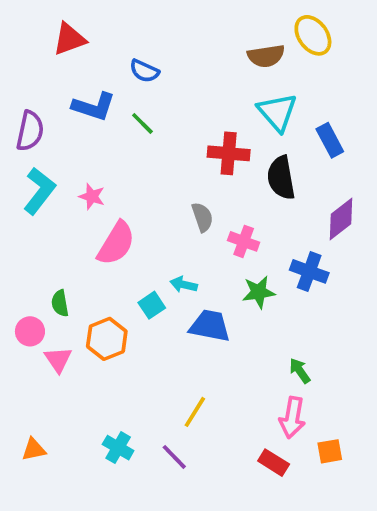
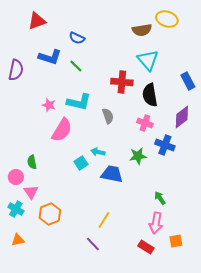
yellow ellipse: (313, 35) -> (167, 19), turned -35
blue rectangle: (330, 140) -> (188, 81), moved
cyan L-shape: (39, 191) -> (79, 102), moved, turned 65
pink cross: (244, 241) -> (145, 123), moved
orange hexagon: (107, 339) -> (50, 214), moved
cyan cross: (118, 448) -> (16, 209), moved

